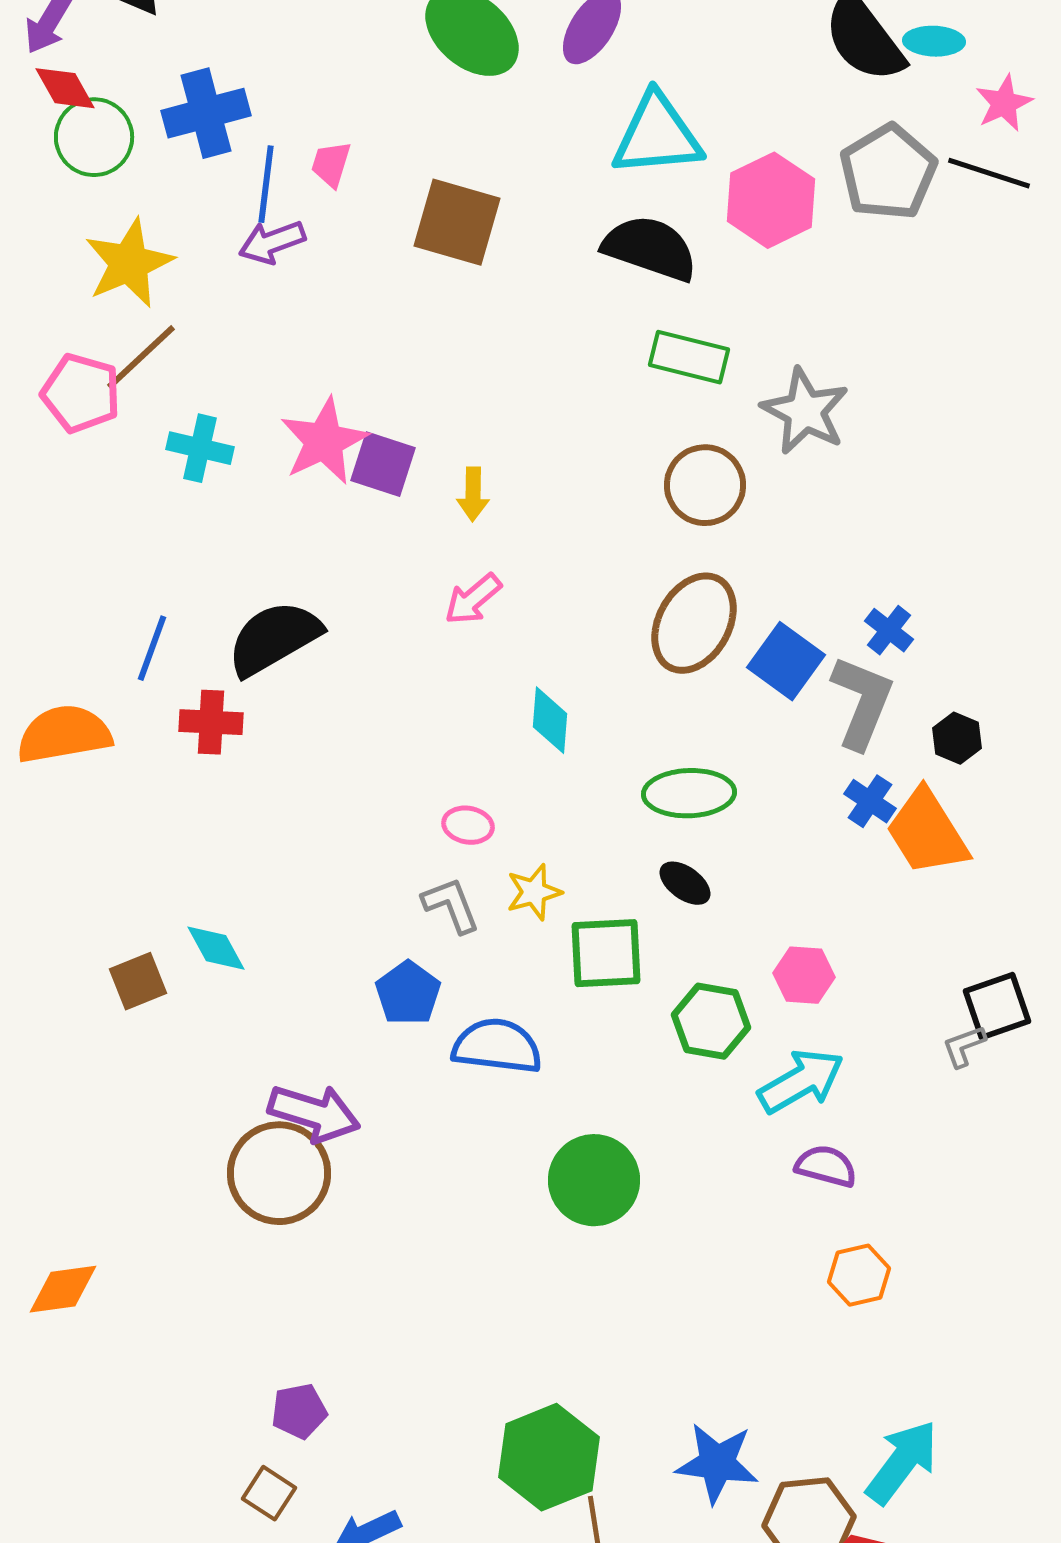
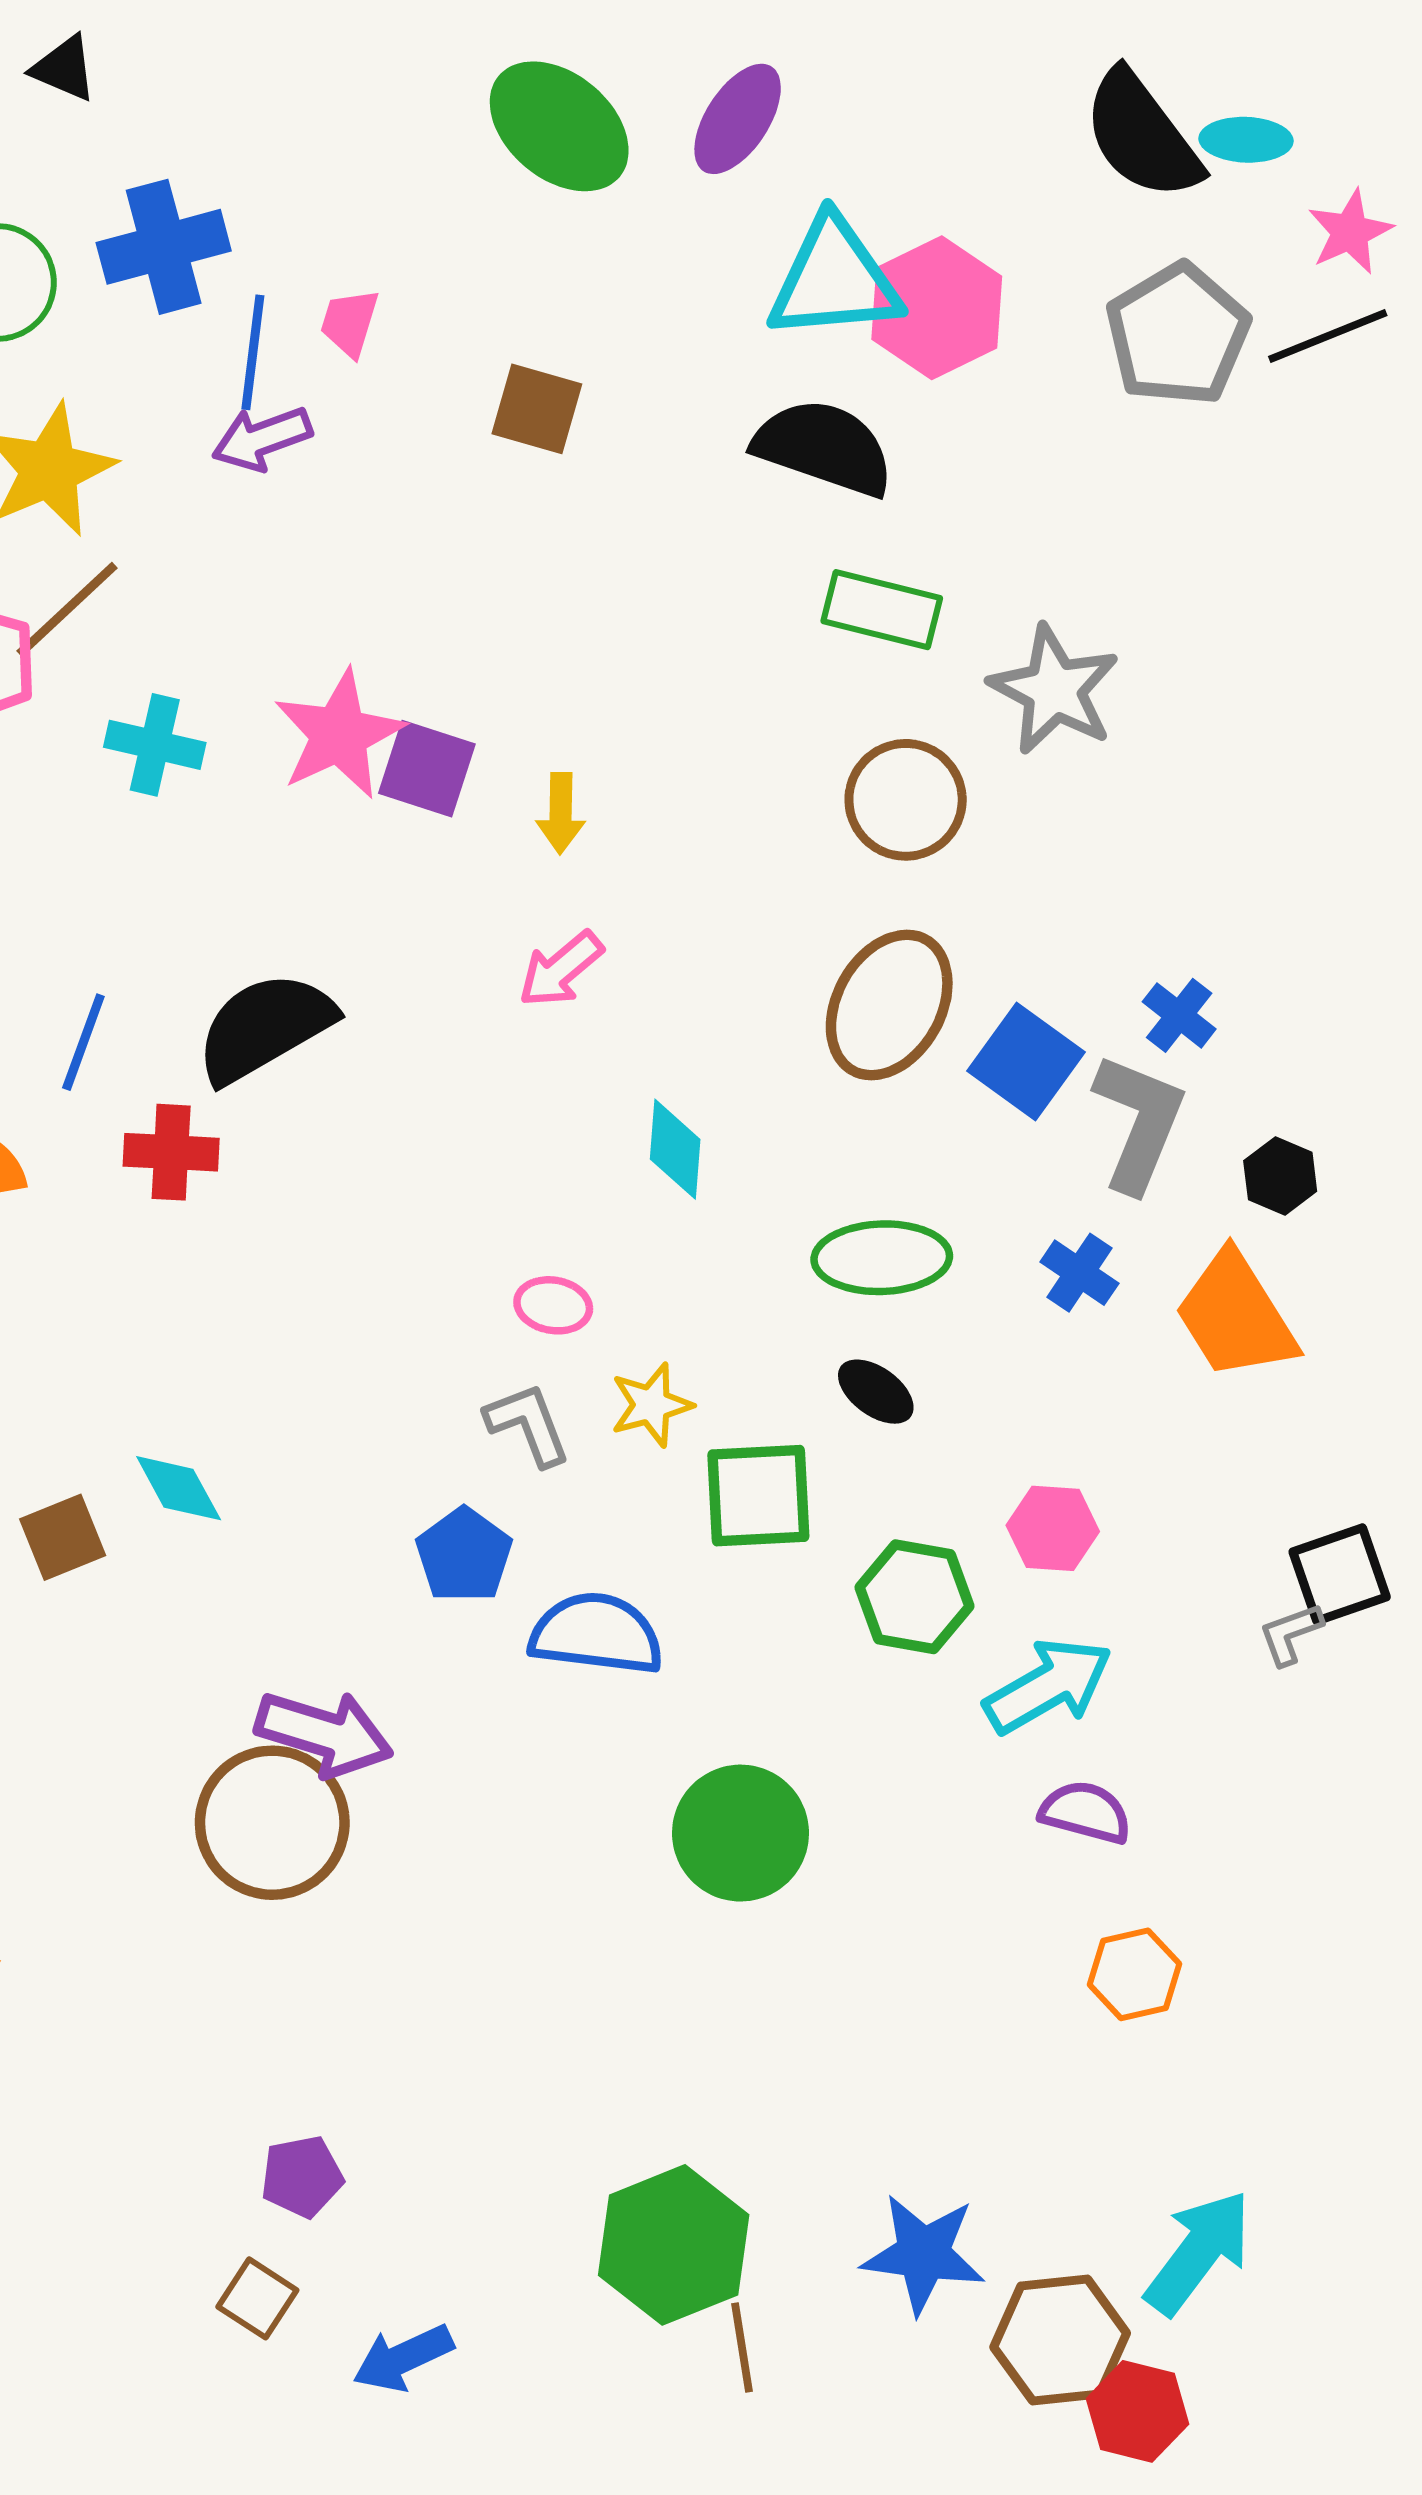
black line: (989, 173) -> (1328, 336), turned -40
pink hexagon: (771, 200) -> (937, 308), moved
brown square: (457, 222) -> (537, 409), size x0.7
blue cross: (870, 801) -> (1079, 1273), moved

